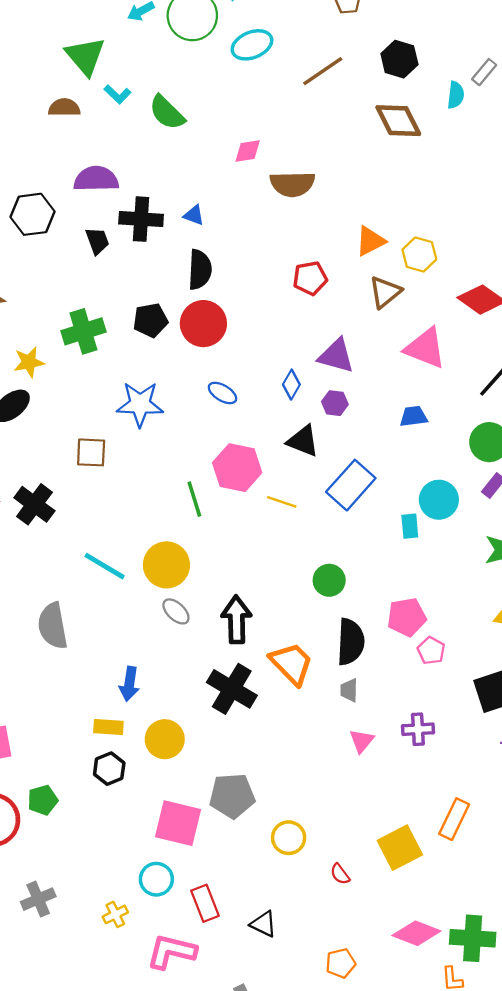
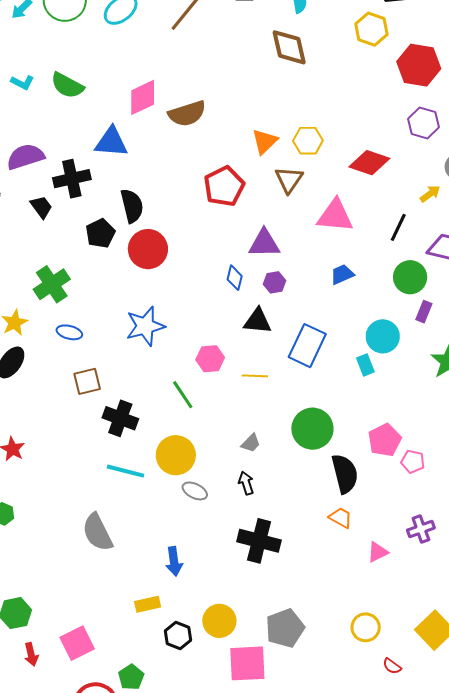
brown diamond: (398, 121) -> (289, 47), moved, turned 30
pink diamond: (248, 151) -> (143, 97), size x1.5
blue triangle: (194, 215) -> (111, 142), moved, size x1.8
red pentagon: (310, 278) -> (224, 186), size x1.4
black pentagon: (150, 320) -> (100, 233), moved
blue ellipse: (222, 393) -> (69, 332), moved
blue star: (140, 404) -> (145, 326), moved
pink hexagon: (237, 468) -> (210, 359), size x0.7
black cross: (34, 504) -> (120, 418), moved
green circle: (329, 580) -> (312, 429), size x1.5
black arrow: (236, 620) -> (246, 483), size x0.6
orange trapezoid: (291, 664) -> (341, 518), moved, size x0.6
gray trapezoid: (349, 690) -> (251, 443), moved, turned -120
yellow rectangle: (108, 727) -> (148, 604), moved
yellow circle: (165, 739) -> (219, 621), moved
pink triangle: (362, 741) -> (378, 552), turned 40
yellow circle: (289, 838) -> (366, 627), moved

